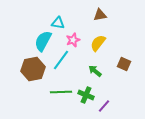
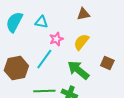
cyan semicircle: (43, 41) -> (14, 22), moved
green arrow: (95, 71) -> (78, 70), size x1.6

